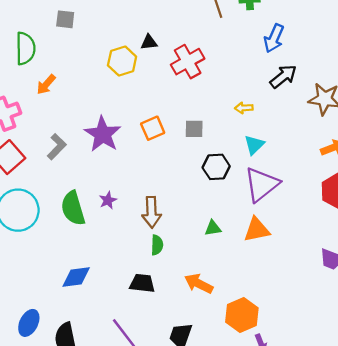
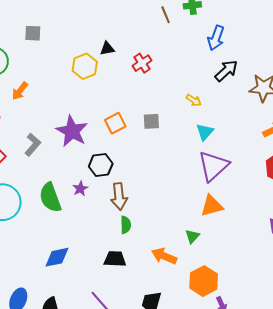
red cross: (188, 62) -> (142, 63), size x0.7
yellow arrow: (244, 108) -> (194, 100), turned -140
black hexagon: (216, 167) -> (101, 165), moved
green triangle: (213, 228) -> (192, 236), moved, turned -35

